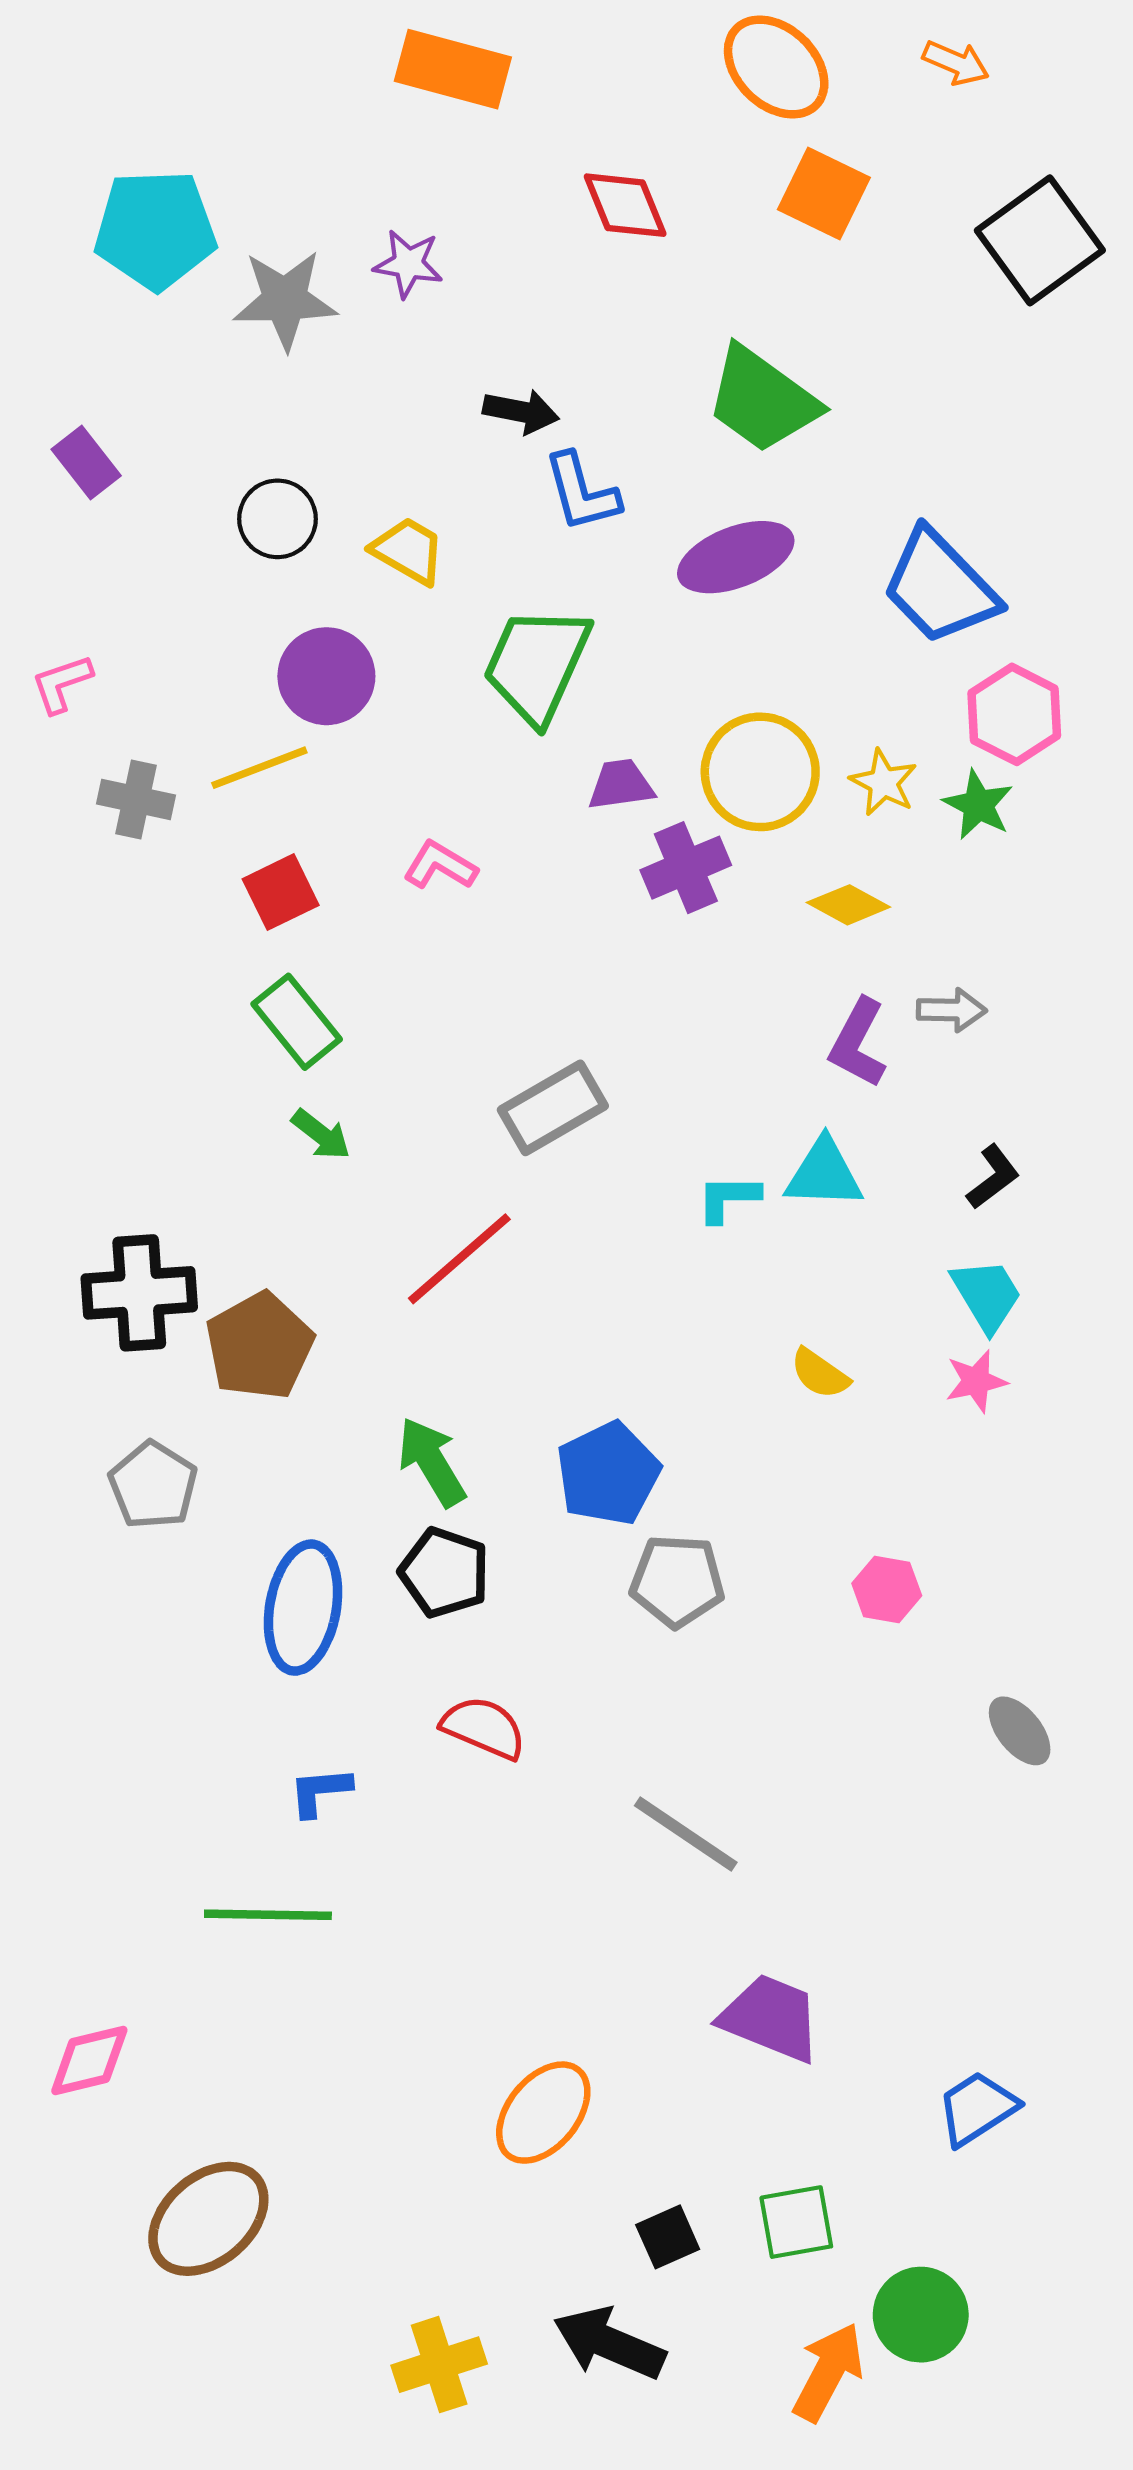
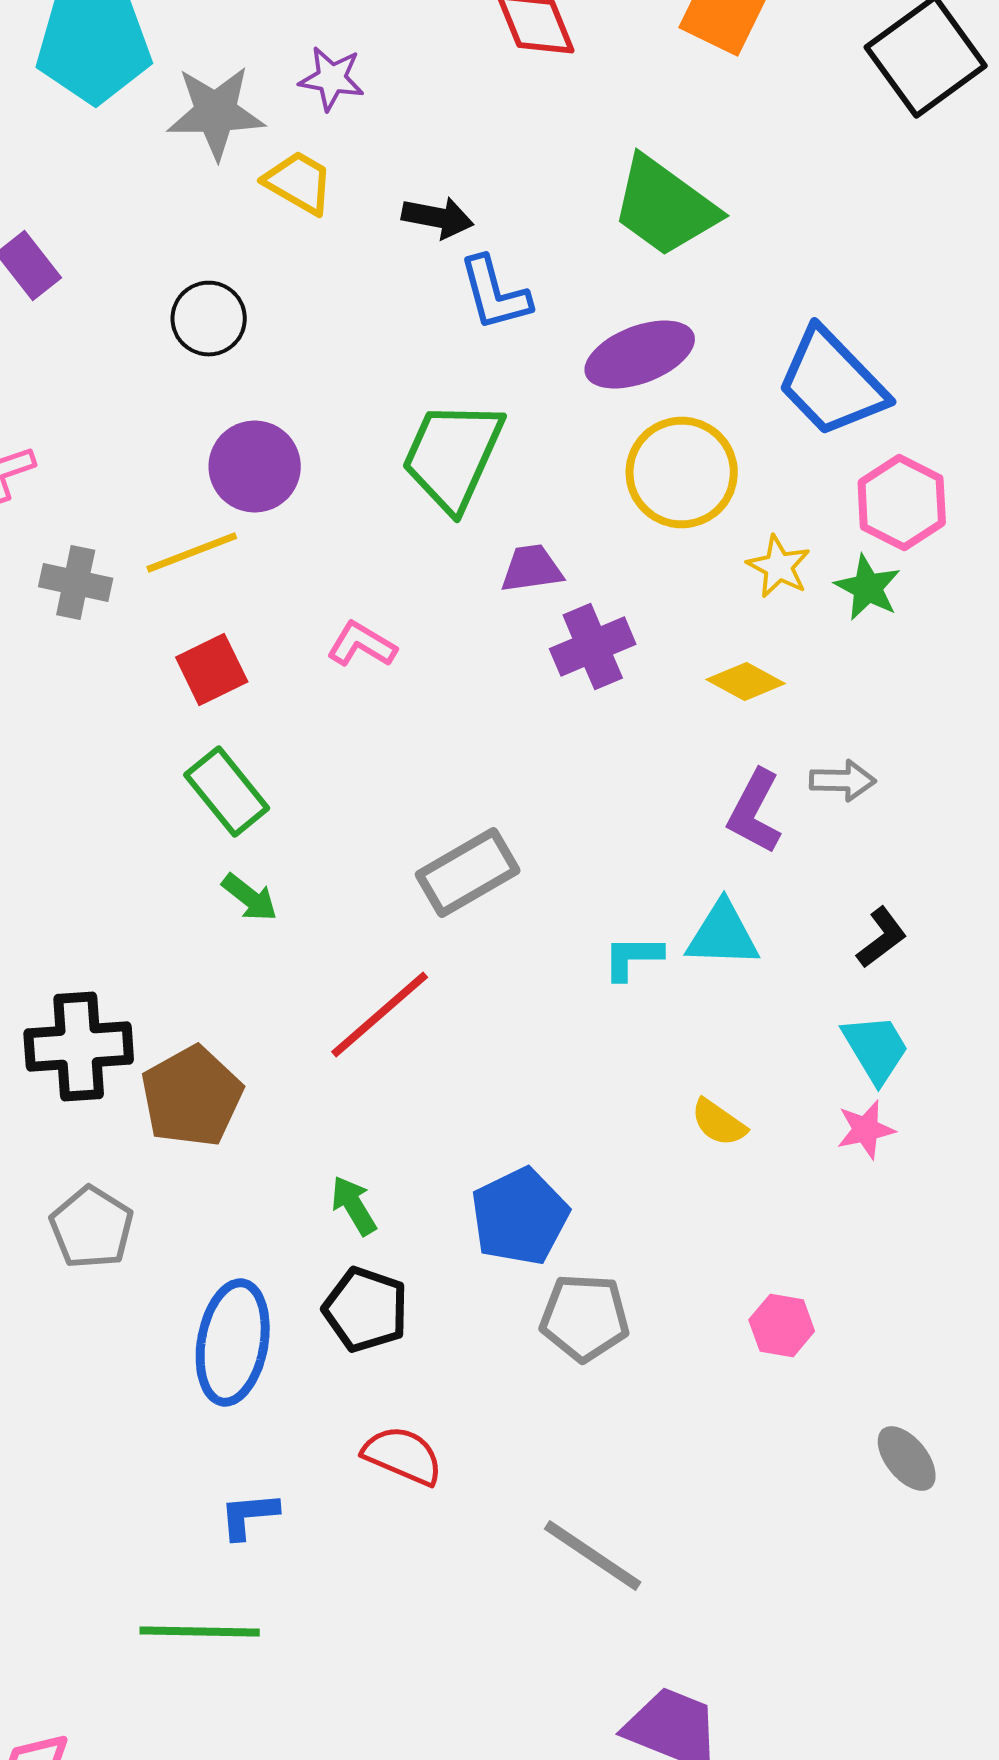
yellow trapezoid: (408, 551) -> (299, 182), moved
yellow circle: (760, 772) -> (682, 472), moved
green arrow: (432, 1462) -> (354, 1206), size x0.7

